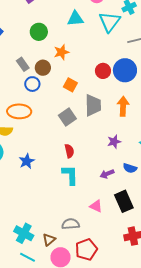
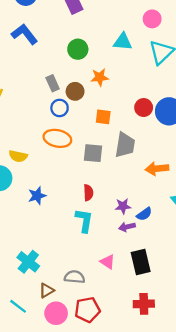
orange square: (70, 85) -> (103, 117), turned -32
orange arrow: (123, 106) -> (157, 169), moved, turned -108
orange ellipse: (19, 111) -> (57, 138), moved
gray square: (67, 117) -> (93, 153), turned 30
purple star: (114, 142) -> (123, 206), moved
blue semicircle: (130, 168) -> (144, 214), moved, turned -64
cyan cross: (24, 233) -> (28, 262), moved

